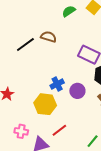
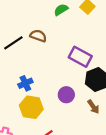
blue cross: (57, 84) -> (25, 83), moved

